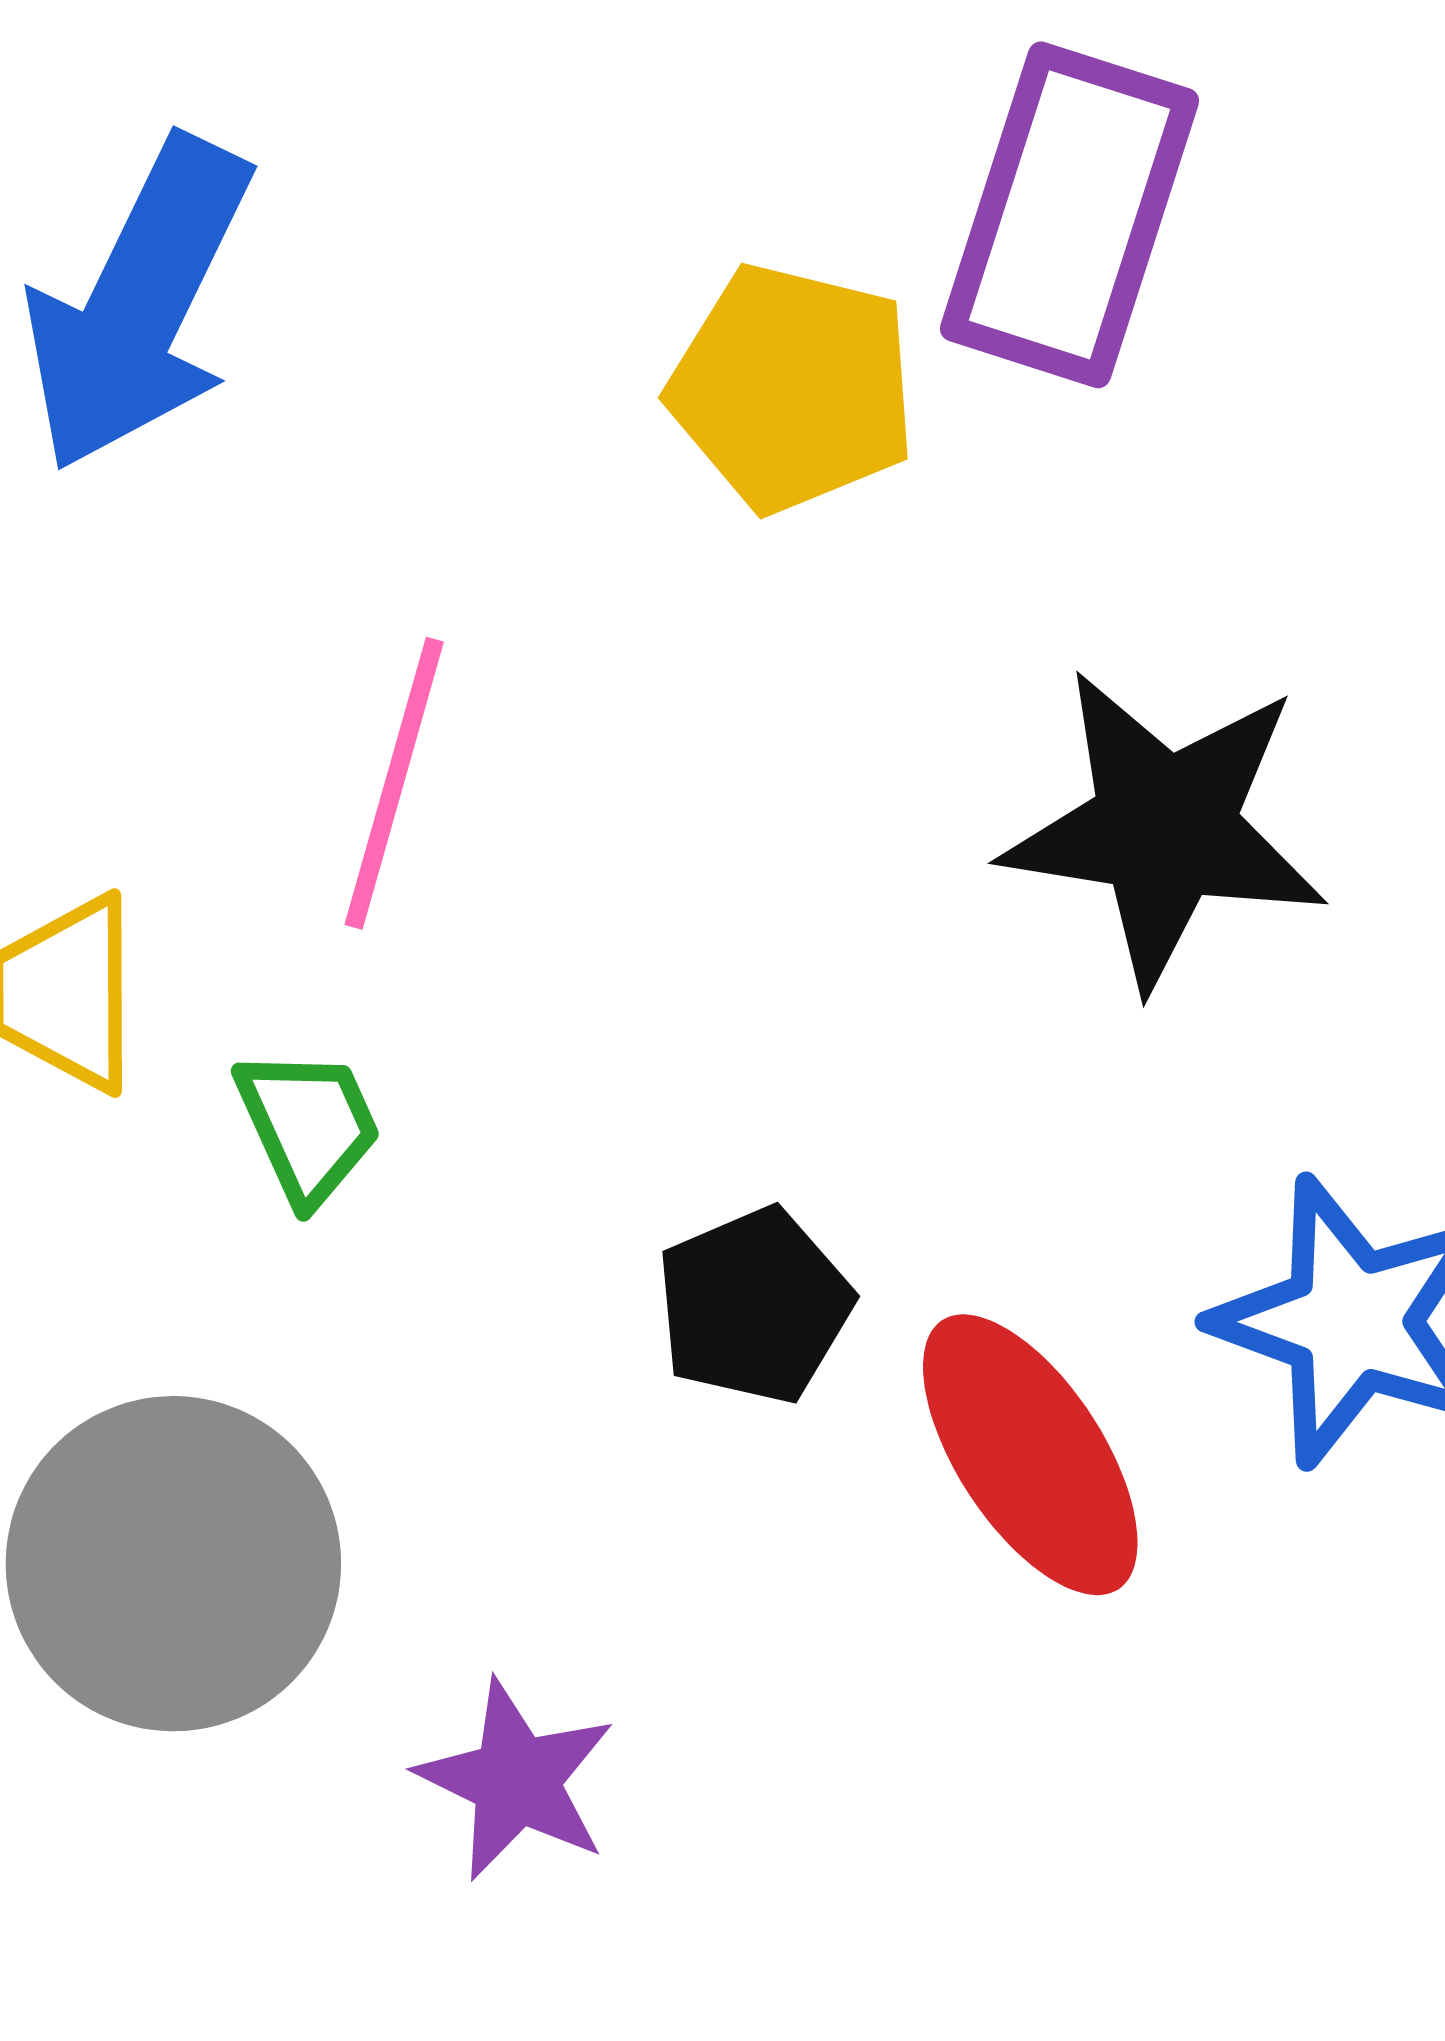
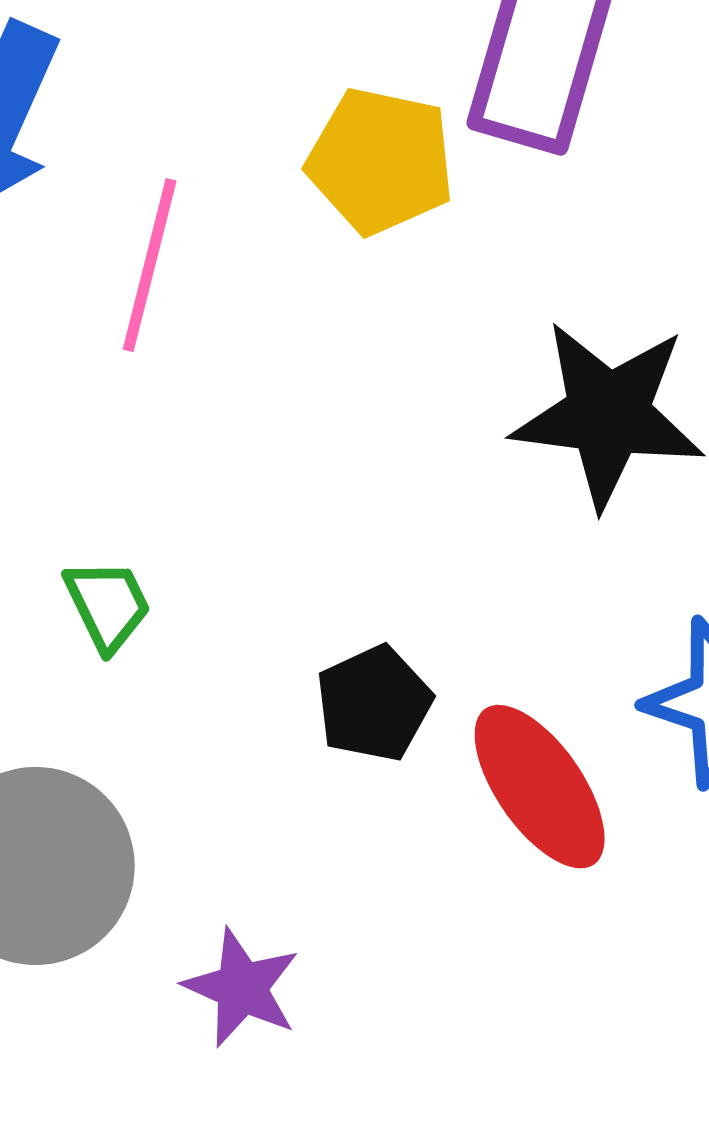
pink line: (394, 783) -> (150, 265), moved

